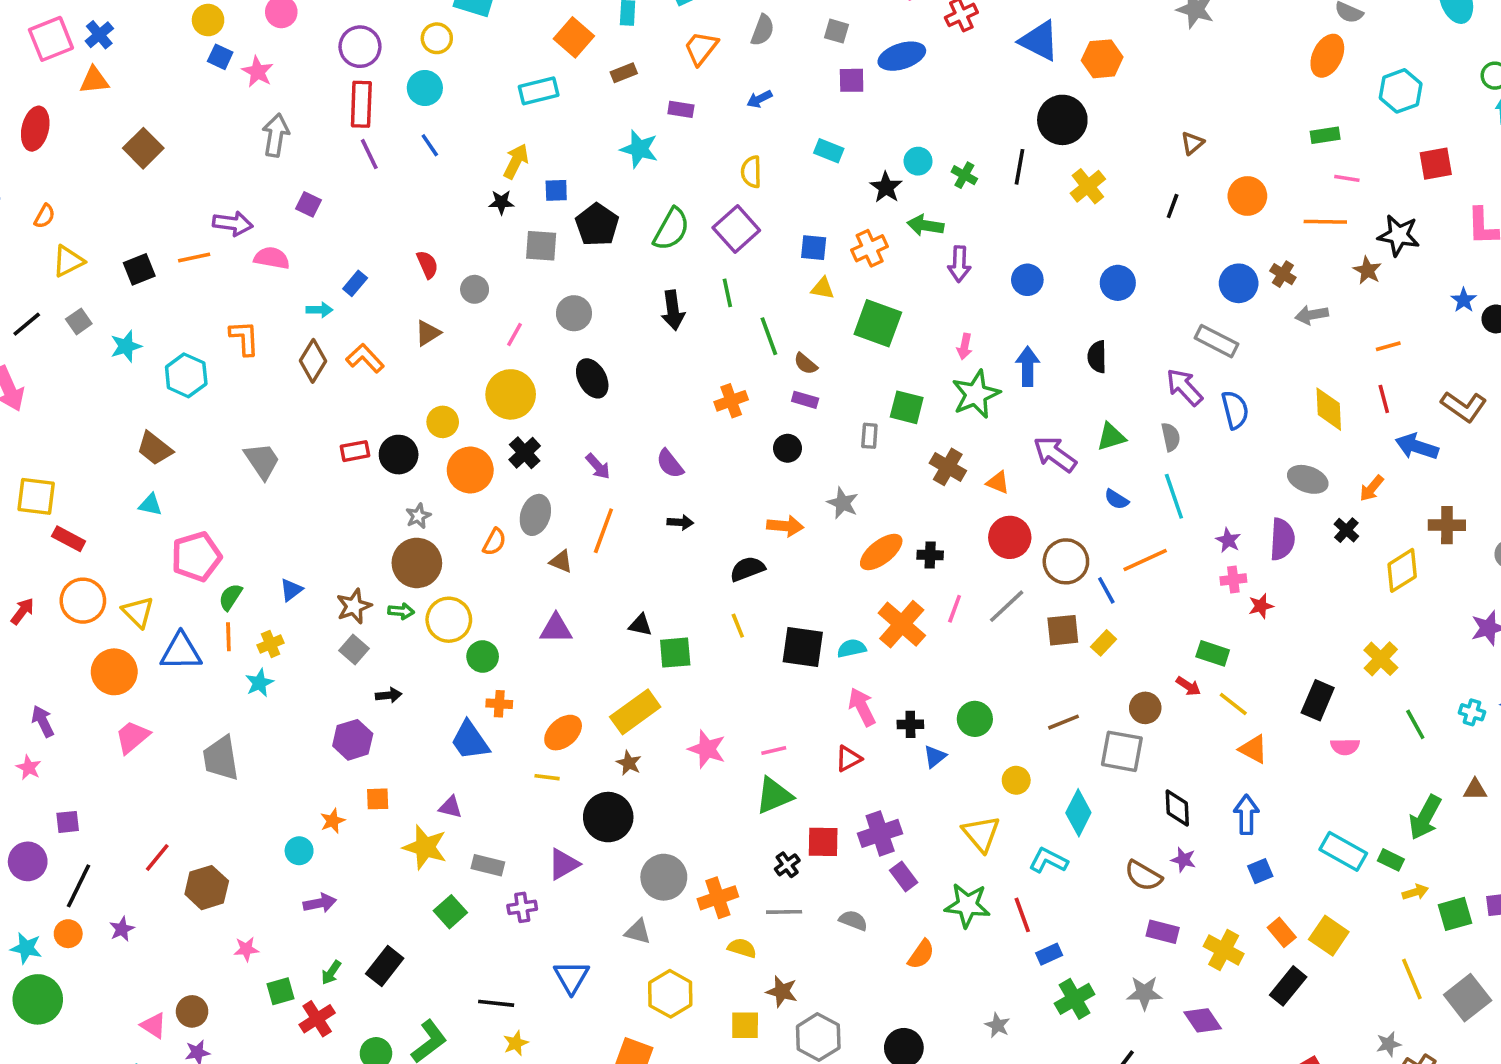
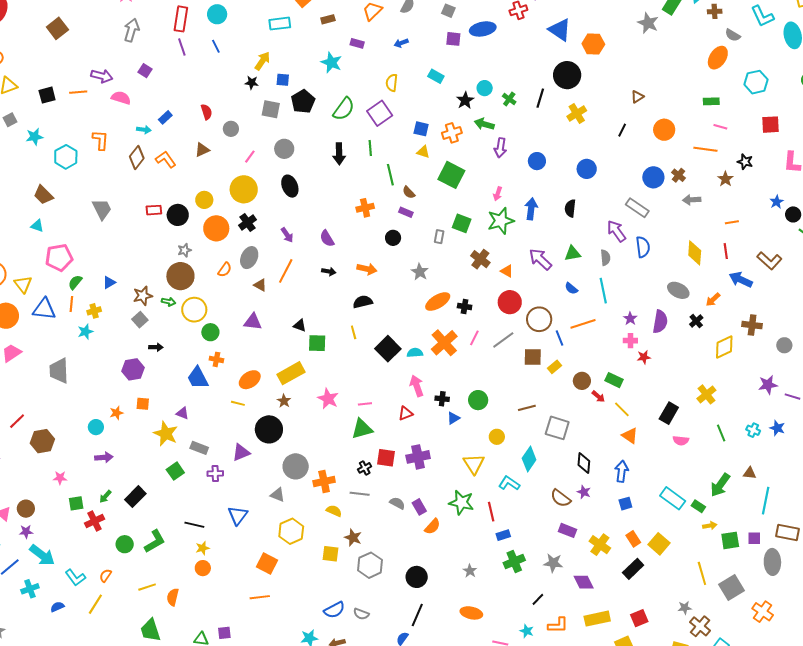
black star: (1399, 235) -> (745, 162), size x0.7
orange arrow: (785, 526) -> (367, 269), moved
black square: (803, 647) -> (388, 349), turned 30
brown circle: (1145, 708) -> (582, 381), moved
purple rectangle: (904, 876) -> (419, 507), moved

